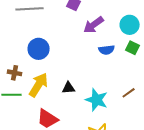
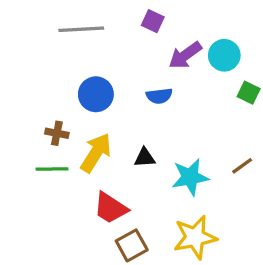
cyan circle: (130, 25) -> (224, 55), moved
blue semicircle: (107, 50) -> (159, 96), moved
cyan star: (97, 100) -> (190, 177), turned -30

